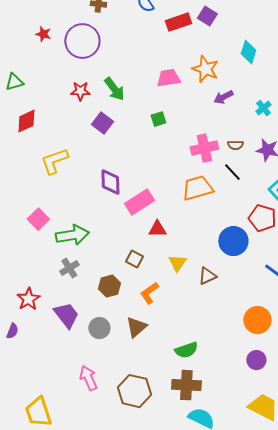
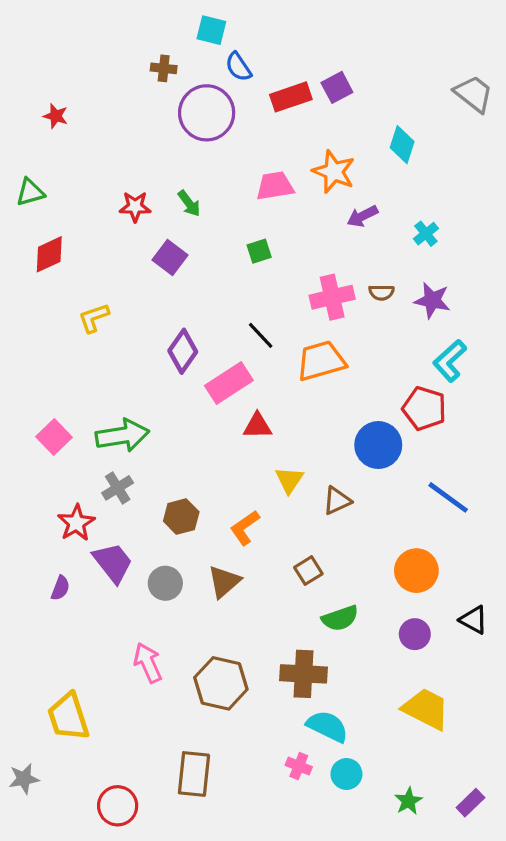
purple square: (207, 16) -> (337, 87), turned 30
red star: (43, 34) -> (56, 116), moved
purple circle: (82, 41) -> (207, 113), moved
green arrow: (114, 89) -> (189, 203), size x0.7
yellow L-shape: (54, 161) -> (94, 318), size x0.7
black line: (232, 172) -> (261, 335), moved
purple diamond: (110, 182) -> (183, 351), turned 36
pink square: (38, 219) -> (54, 437), moved
brown square: (134, 259) -> (308, 571), moved, turned 30
red star: (28, 299) -> (76, 523), moved
purple semicircle: (12, 331) -> (60, 588), moved
green semicircle: (186, 350) -> (340, 618), moved

